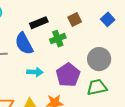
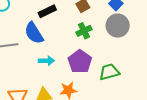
green cross: (58, 39) -> (84, 31), moved
gray circle: (99, 59) -> (118, 26), moved

